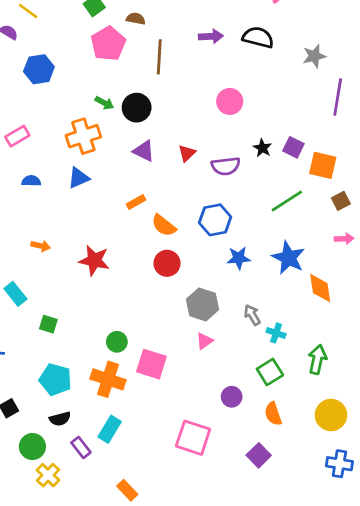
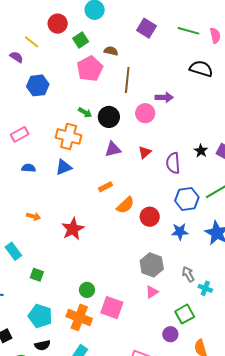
purple arrow: (211, 36) -> (164, 97), moved
pink circle: (230, 101) -> (145, 113), moved
orange cross: (83, 136) -> (69, 136), turned 30
purple triangle: (144, 151) -> (113, 149), turned -42
purple semicircle: (226, 166) -> (173, 163), turned 90
blue hexagon: (215, 220) -> (187, 199), moved
orange semicircle: (164, 225) -> (125, 205), turned -84
red star: (94, 260) -> (73, 229), turned 30
red circle: (167, 263) -> (150, 217), moved
green square: (270, 372) -> (185, 314), moved

